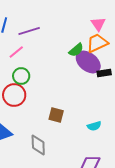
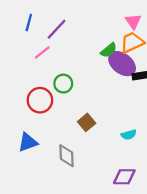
purple line: (29, 31) -> (57, 29), turned -30
green circle: (21, 76) -> (63, 84), moved
brown square: (56, 115) -> (87, 122), turned 35

